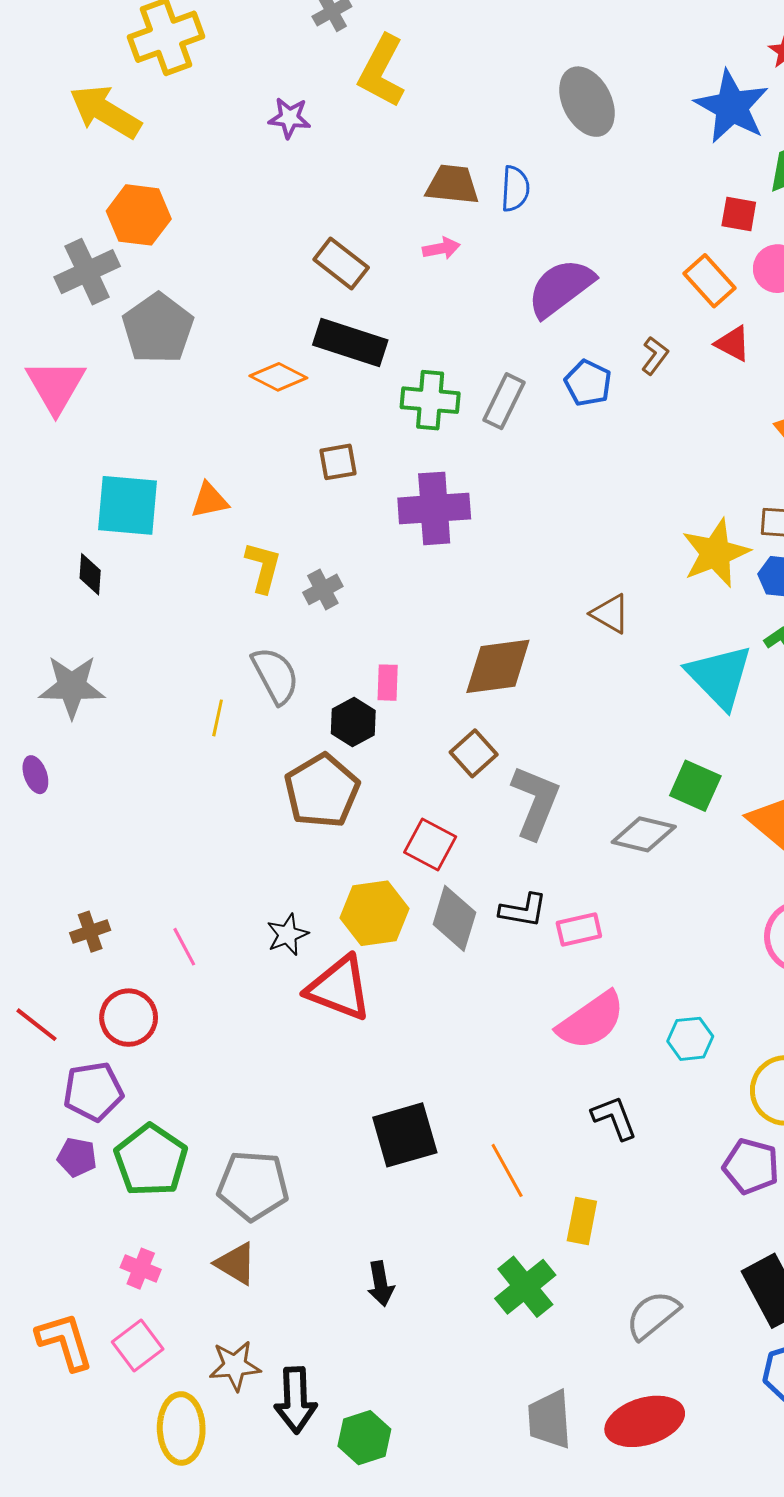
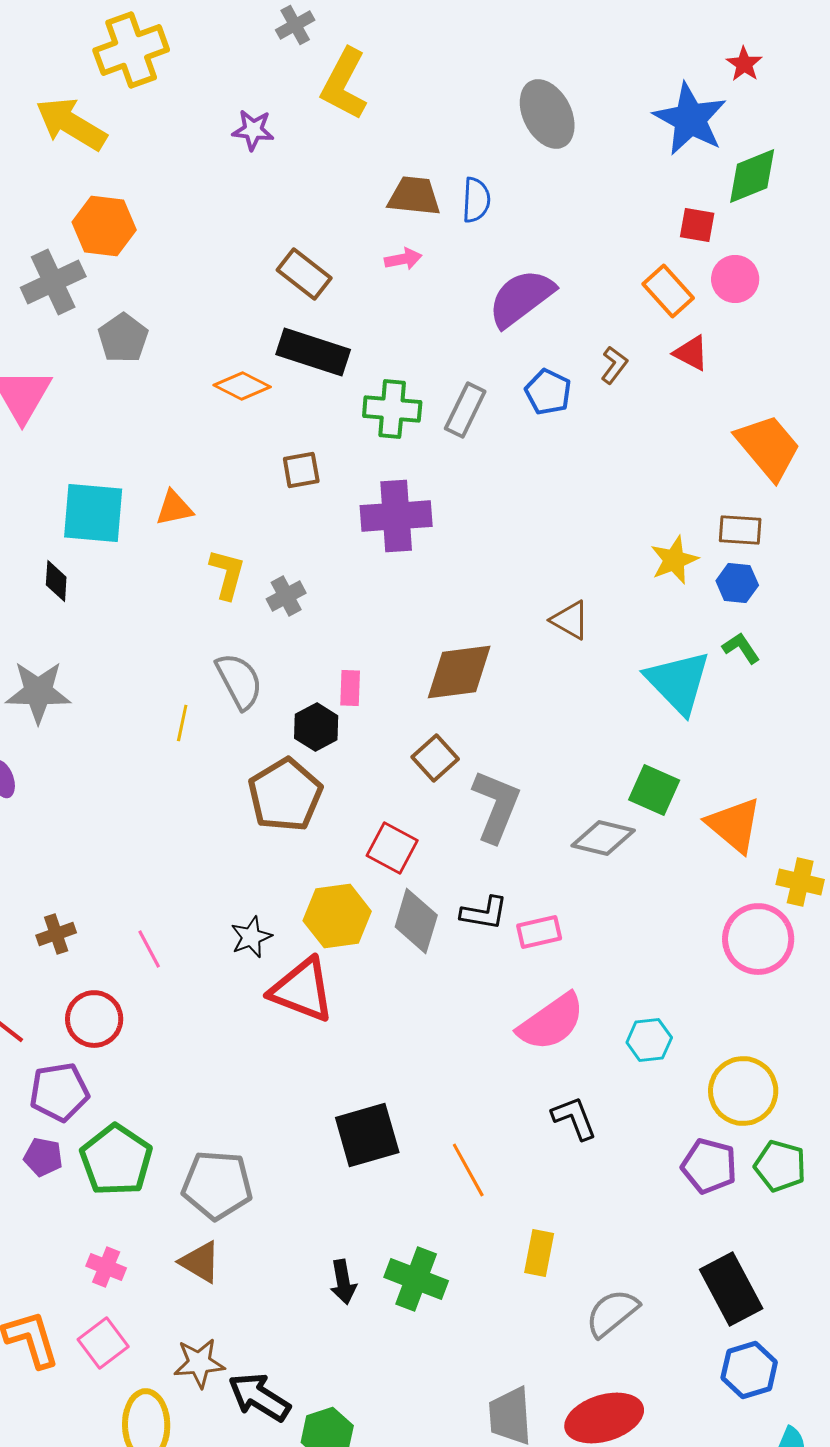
gray pentagon: (158, 328) -> (123, 338), size x0.7
yellow star: (716, 553) -> (674, 560), size x0.7
yellow rectangle: (582, 1221) -> (539, 1253), moved
green cross: (525, 1287) -> (416, 1279), moved, turned -30
black arrow: (296, 1400) -> (259, 1397), turned 124

